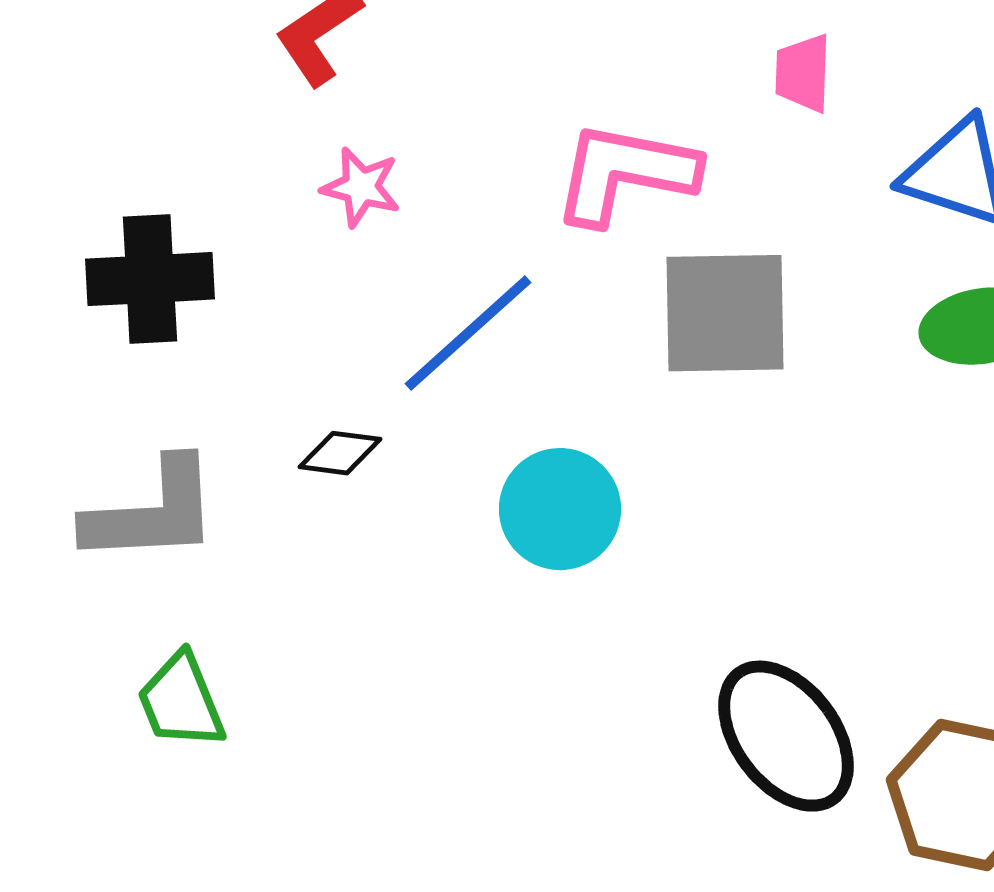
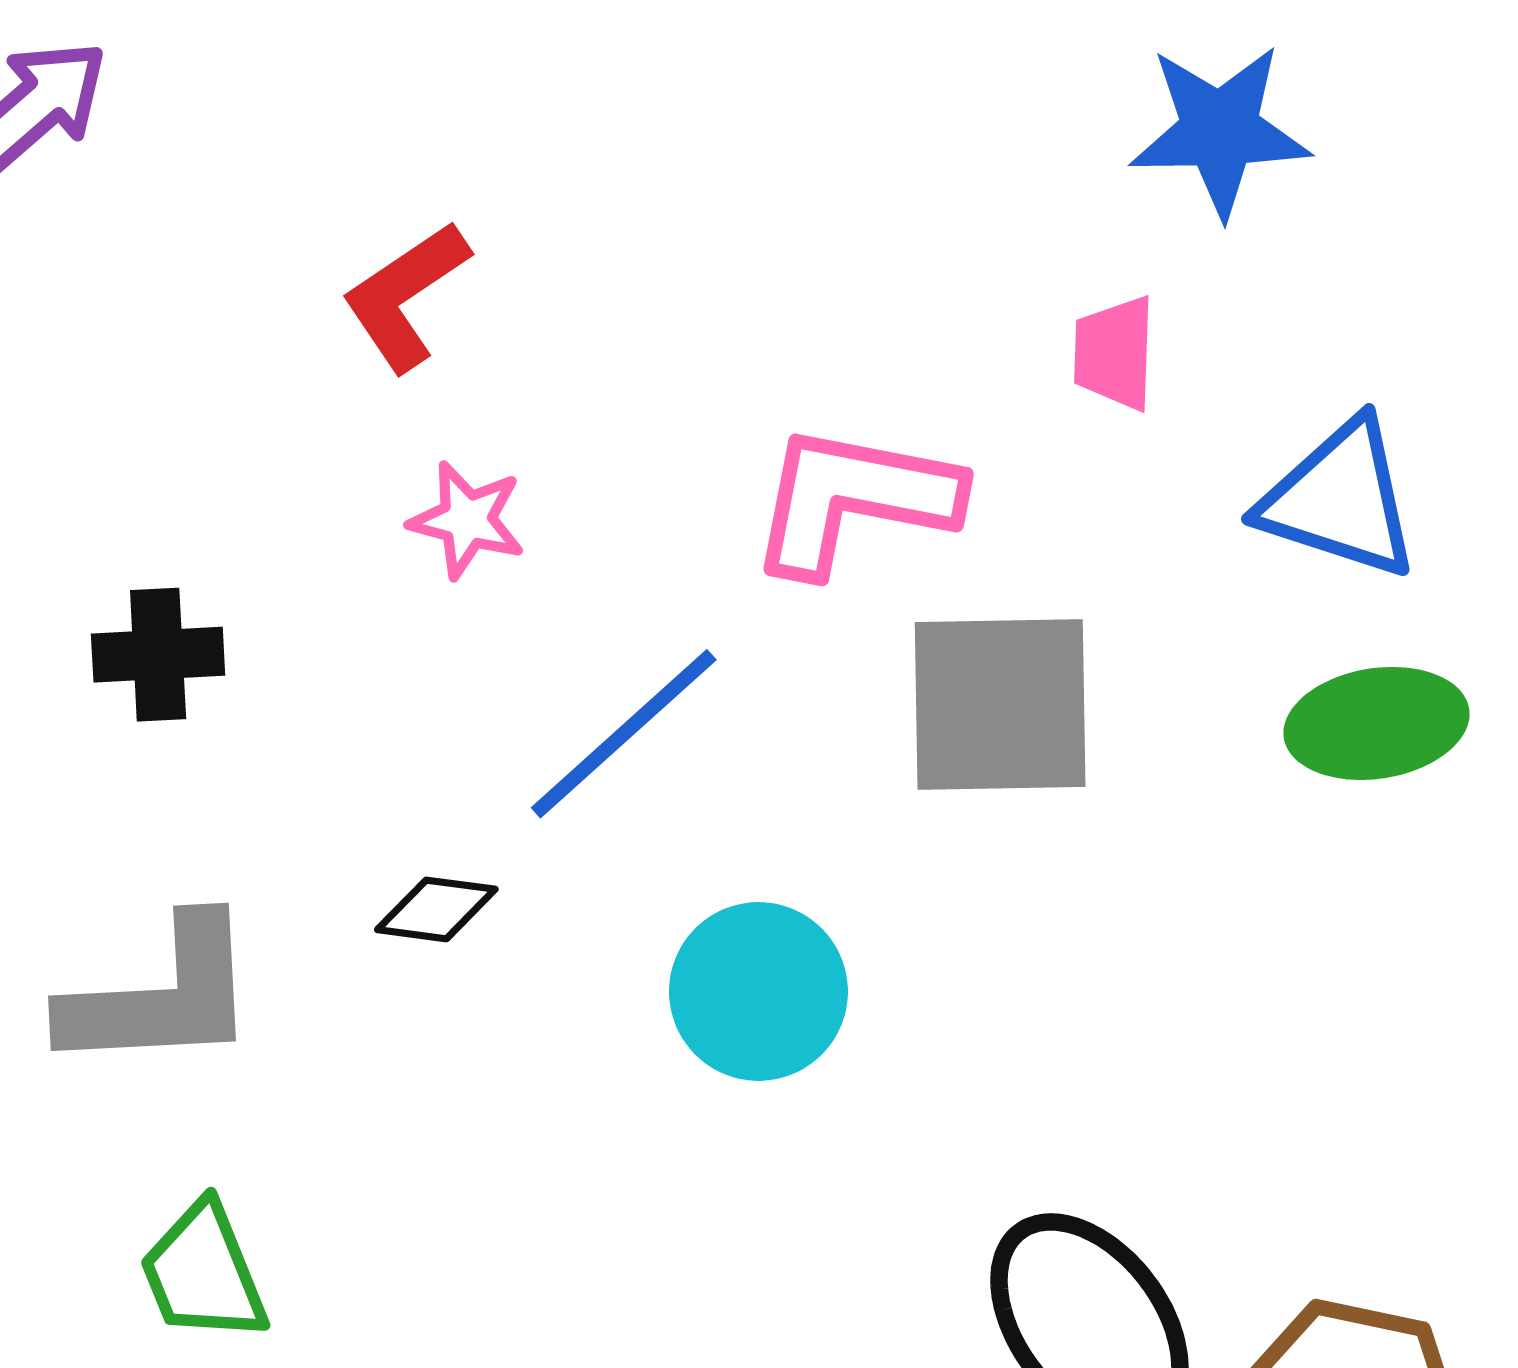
black cross: (150, 279) -> (158, 655), size x0.7

